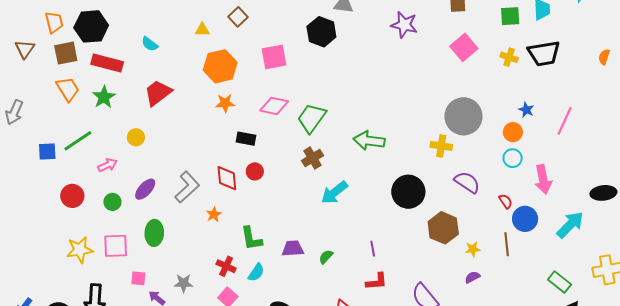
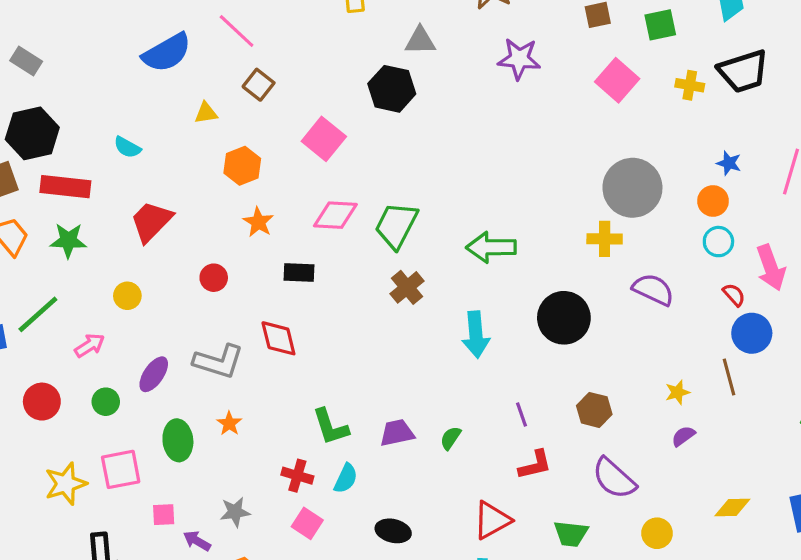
green square: (510, 16) -> (660, 25), moved
pink square: (274, 57) -> (324, 139), turned -32
orange hexagon: (220, 66) -> (242, 166), size x0.7
green star: (104, 97) -> (68, 240), turned -30
orange star: (225, 103) -> (258, 222), turned -30
red circle: (255, 171) -> (214, 278), moved
gray L-shape: (187, 187) -> (219, 361), turned 68
cyan arrow: (334, 193) -> (476, 335), moved, turned -48
red semicircle: (506, 201) -> (734, 295), moved
orange star: (214, 214) -> (229, 423), moved
brown hexagon: (443, 228) -> (594, 410), moved, size x0.7

